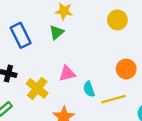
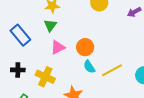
orange circle: (126, 69) -> (85, 47), moved
pink triangle: (67, 74) -> (58, 47), moved

